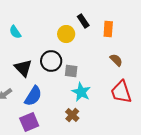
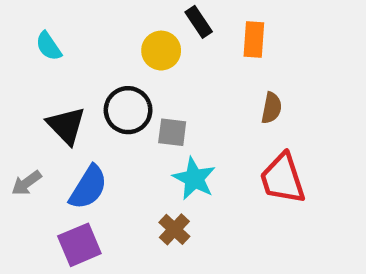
brown semicircle: (116, 60) -> (271, 108), turned 56

